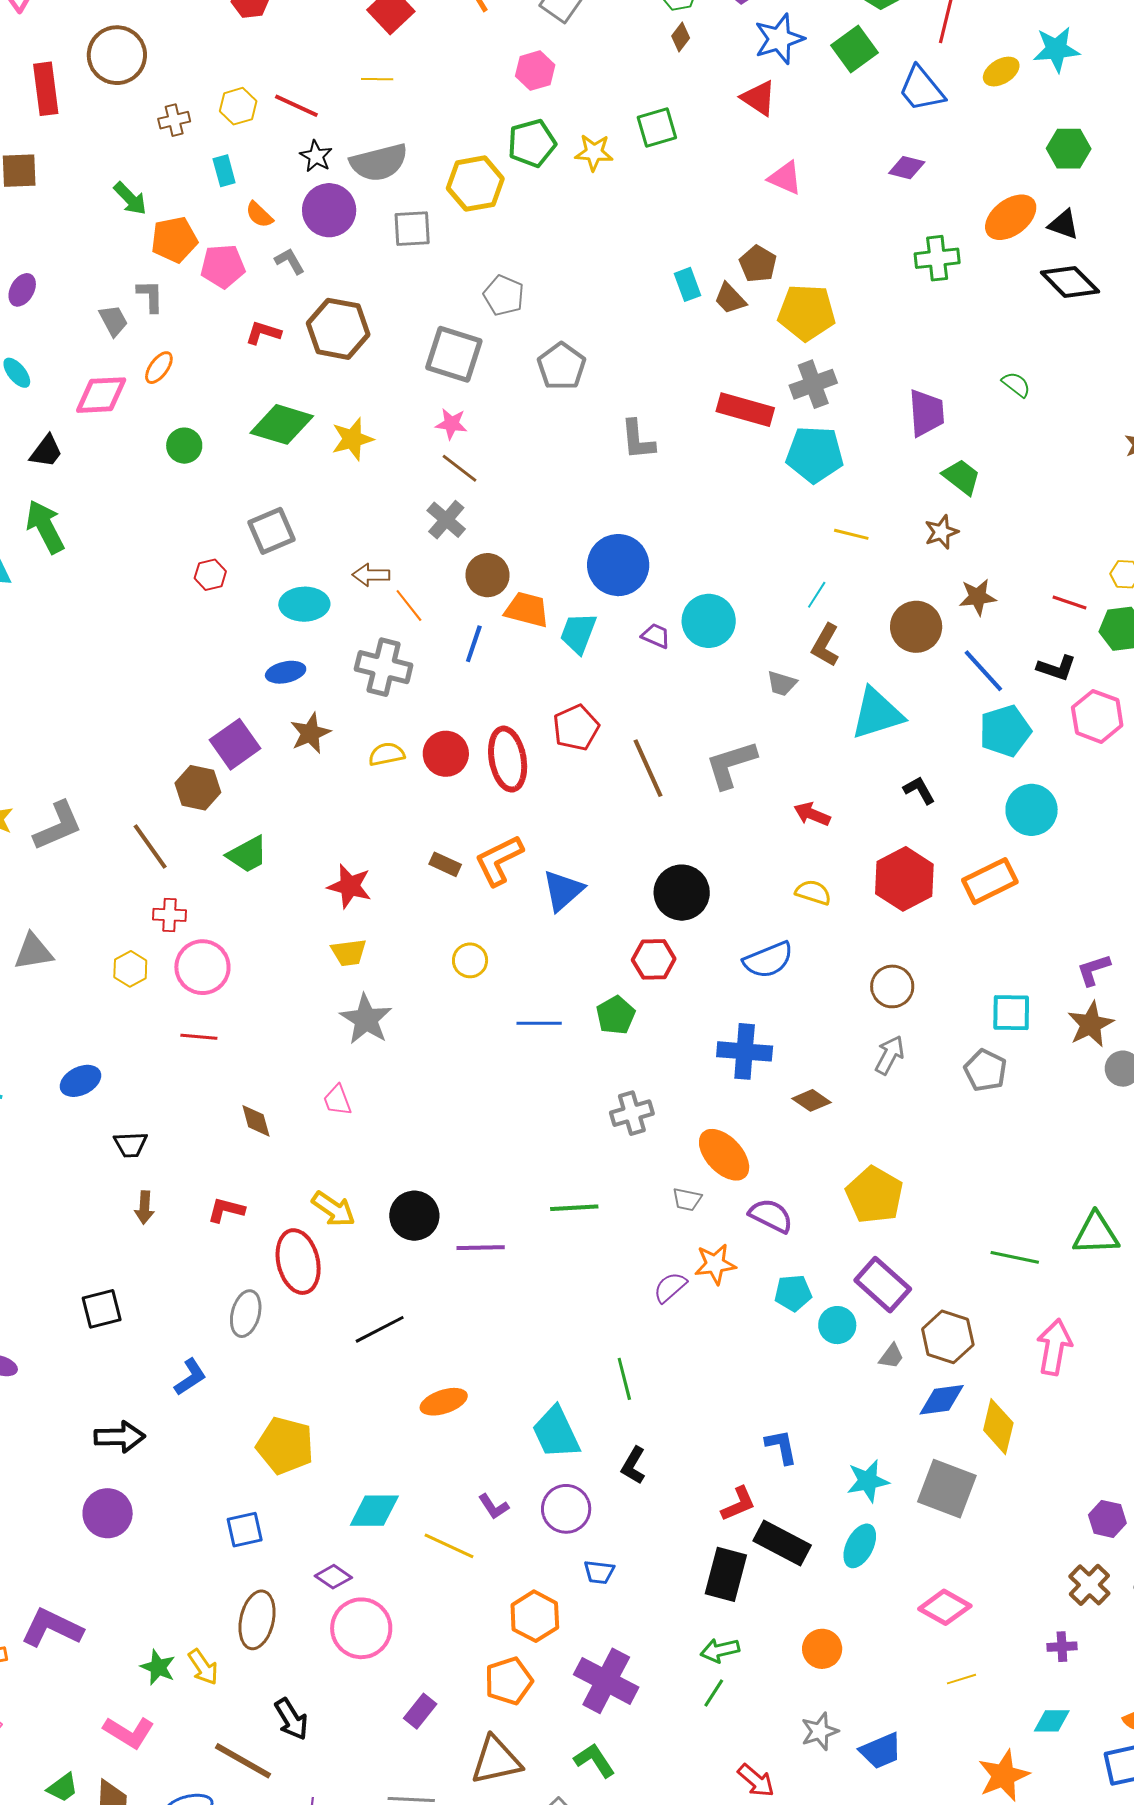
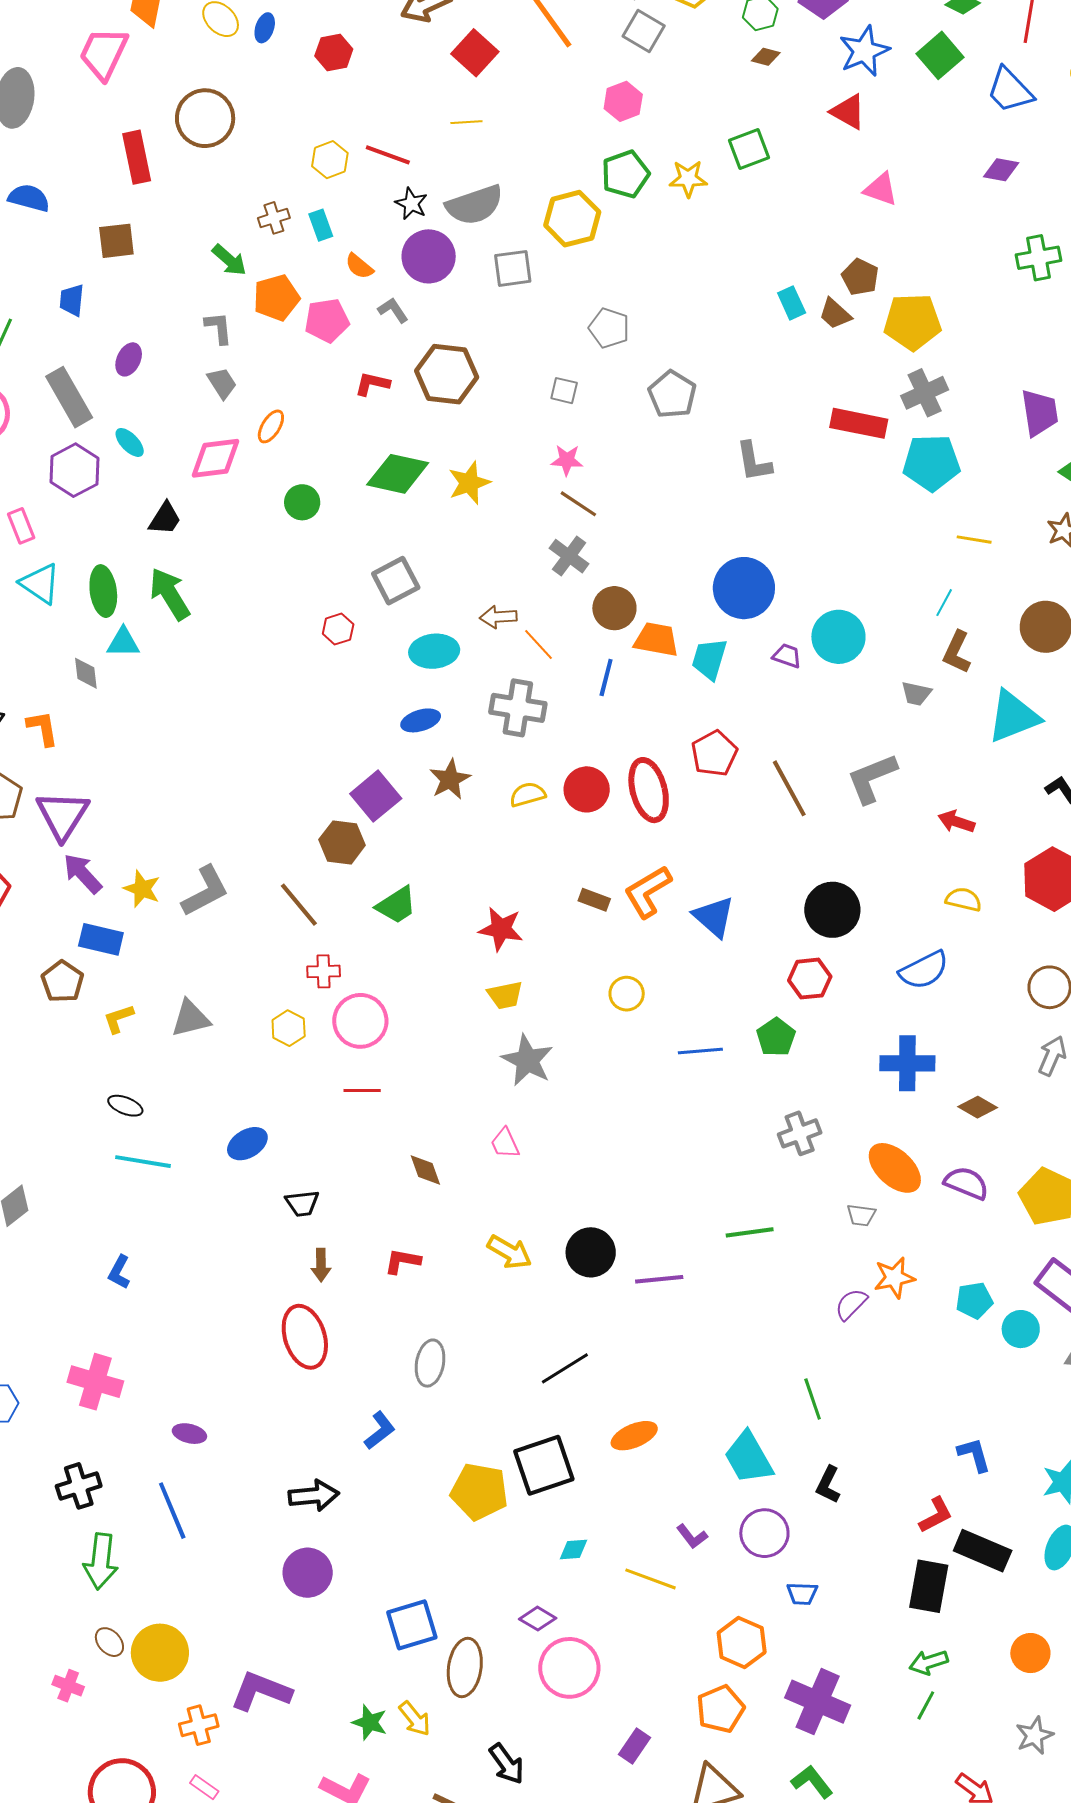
brown diamond: (681, 37) -> (766, 57), turned 72
brown cross: (174, 120) -> (274, 218), moved
gray L-shape: (150, 296) -> (219, 328), moved
gray square: (454, 354) -> (564, 391), size x0.5
blue triangle: (563, 891) -> (714, 917), turned -33
purple semicircle: (771, 1216) -> (966, 1183), moved
red ellipse: (298, 1262) -> (305, 1337), moved
black square: (102, 1309) -> (544, 1465), moved, size x1.5
cyan diamond: (374, 1511) -> (573, 1550), size x0.6
blue square: (245, 1530) -> (412, 1625), moved, size x1.4

